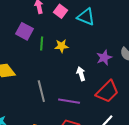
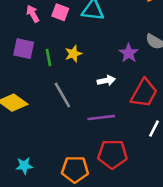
white arrow: (81, 74) -> (106, 81), turned 112
gray line: (41, 91) -> (62, 95), moved

